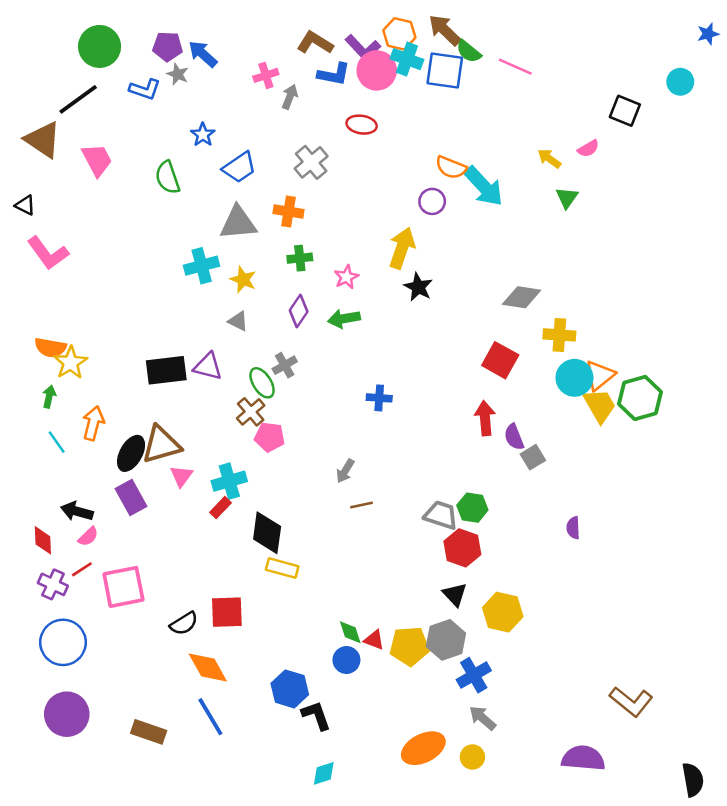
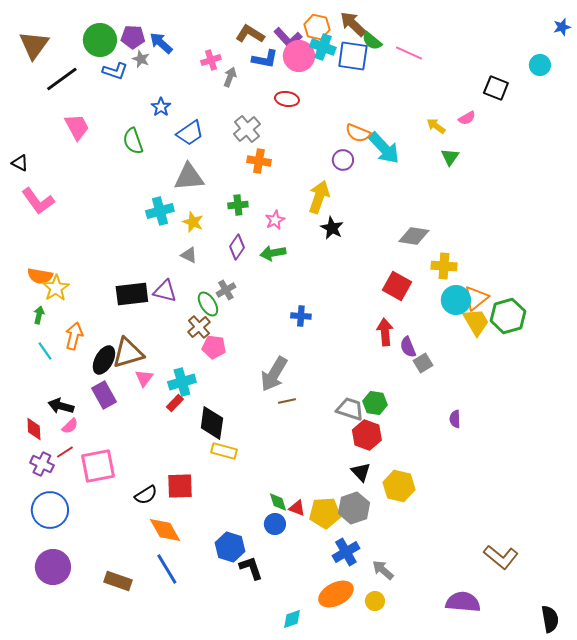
green circle: (100, 46) -> (100, 40), moved
brown triangle: (43, 140) -> (34, 45), moved, turned 32
orange cross: (288, 212) -> (259, 161), moved
gray arrow: (345, 471) -> (274, 374), size x1.8
blue cross: (474, 675) -> (346, 552), moved
cyan diamond: (324, 773) -> (292, 619), moved

